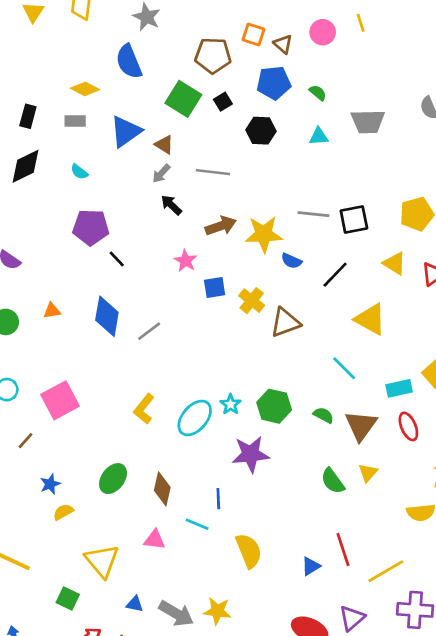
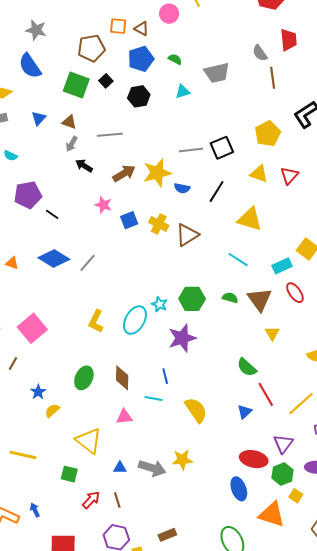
blue triangle: (126, 131) -> (39, 118), size x0.6
orange triangle: (52, 311) -> (12, 263), turned 40
blue diamond: (107, 316) -> (54, 258), turned -56
green semicircle: (333, 481) -> (247, 367), moved

